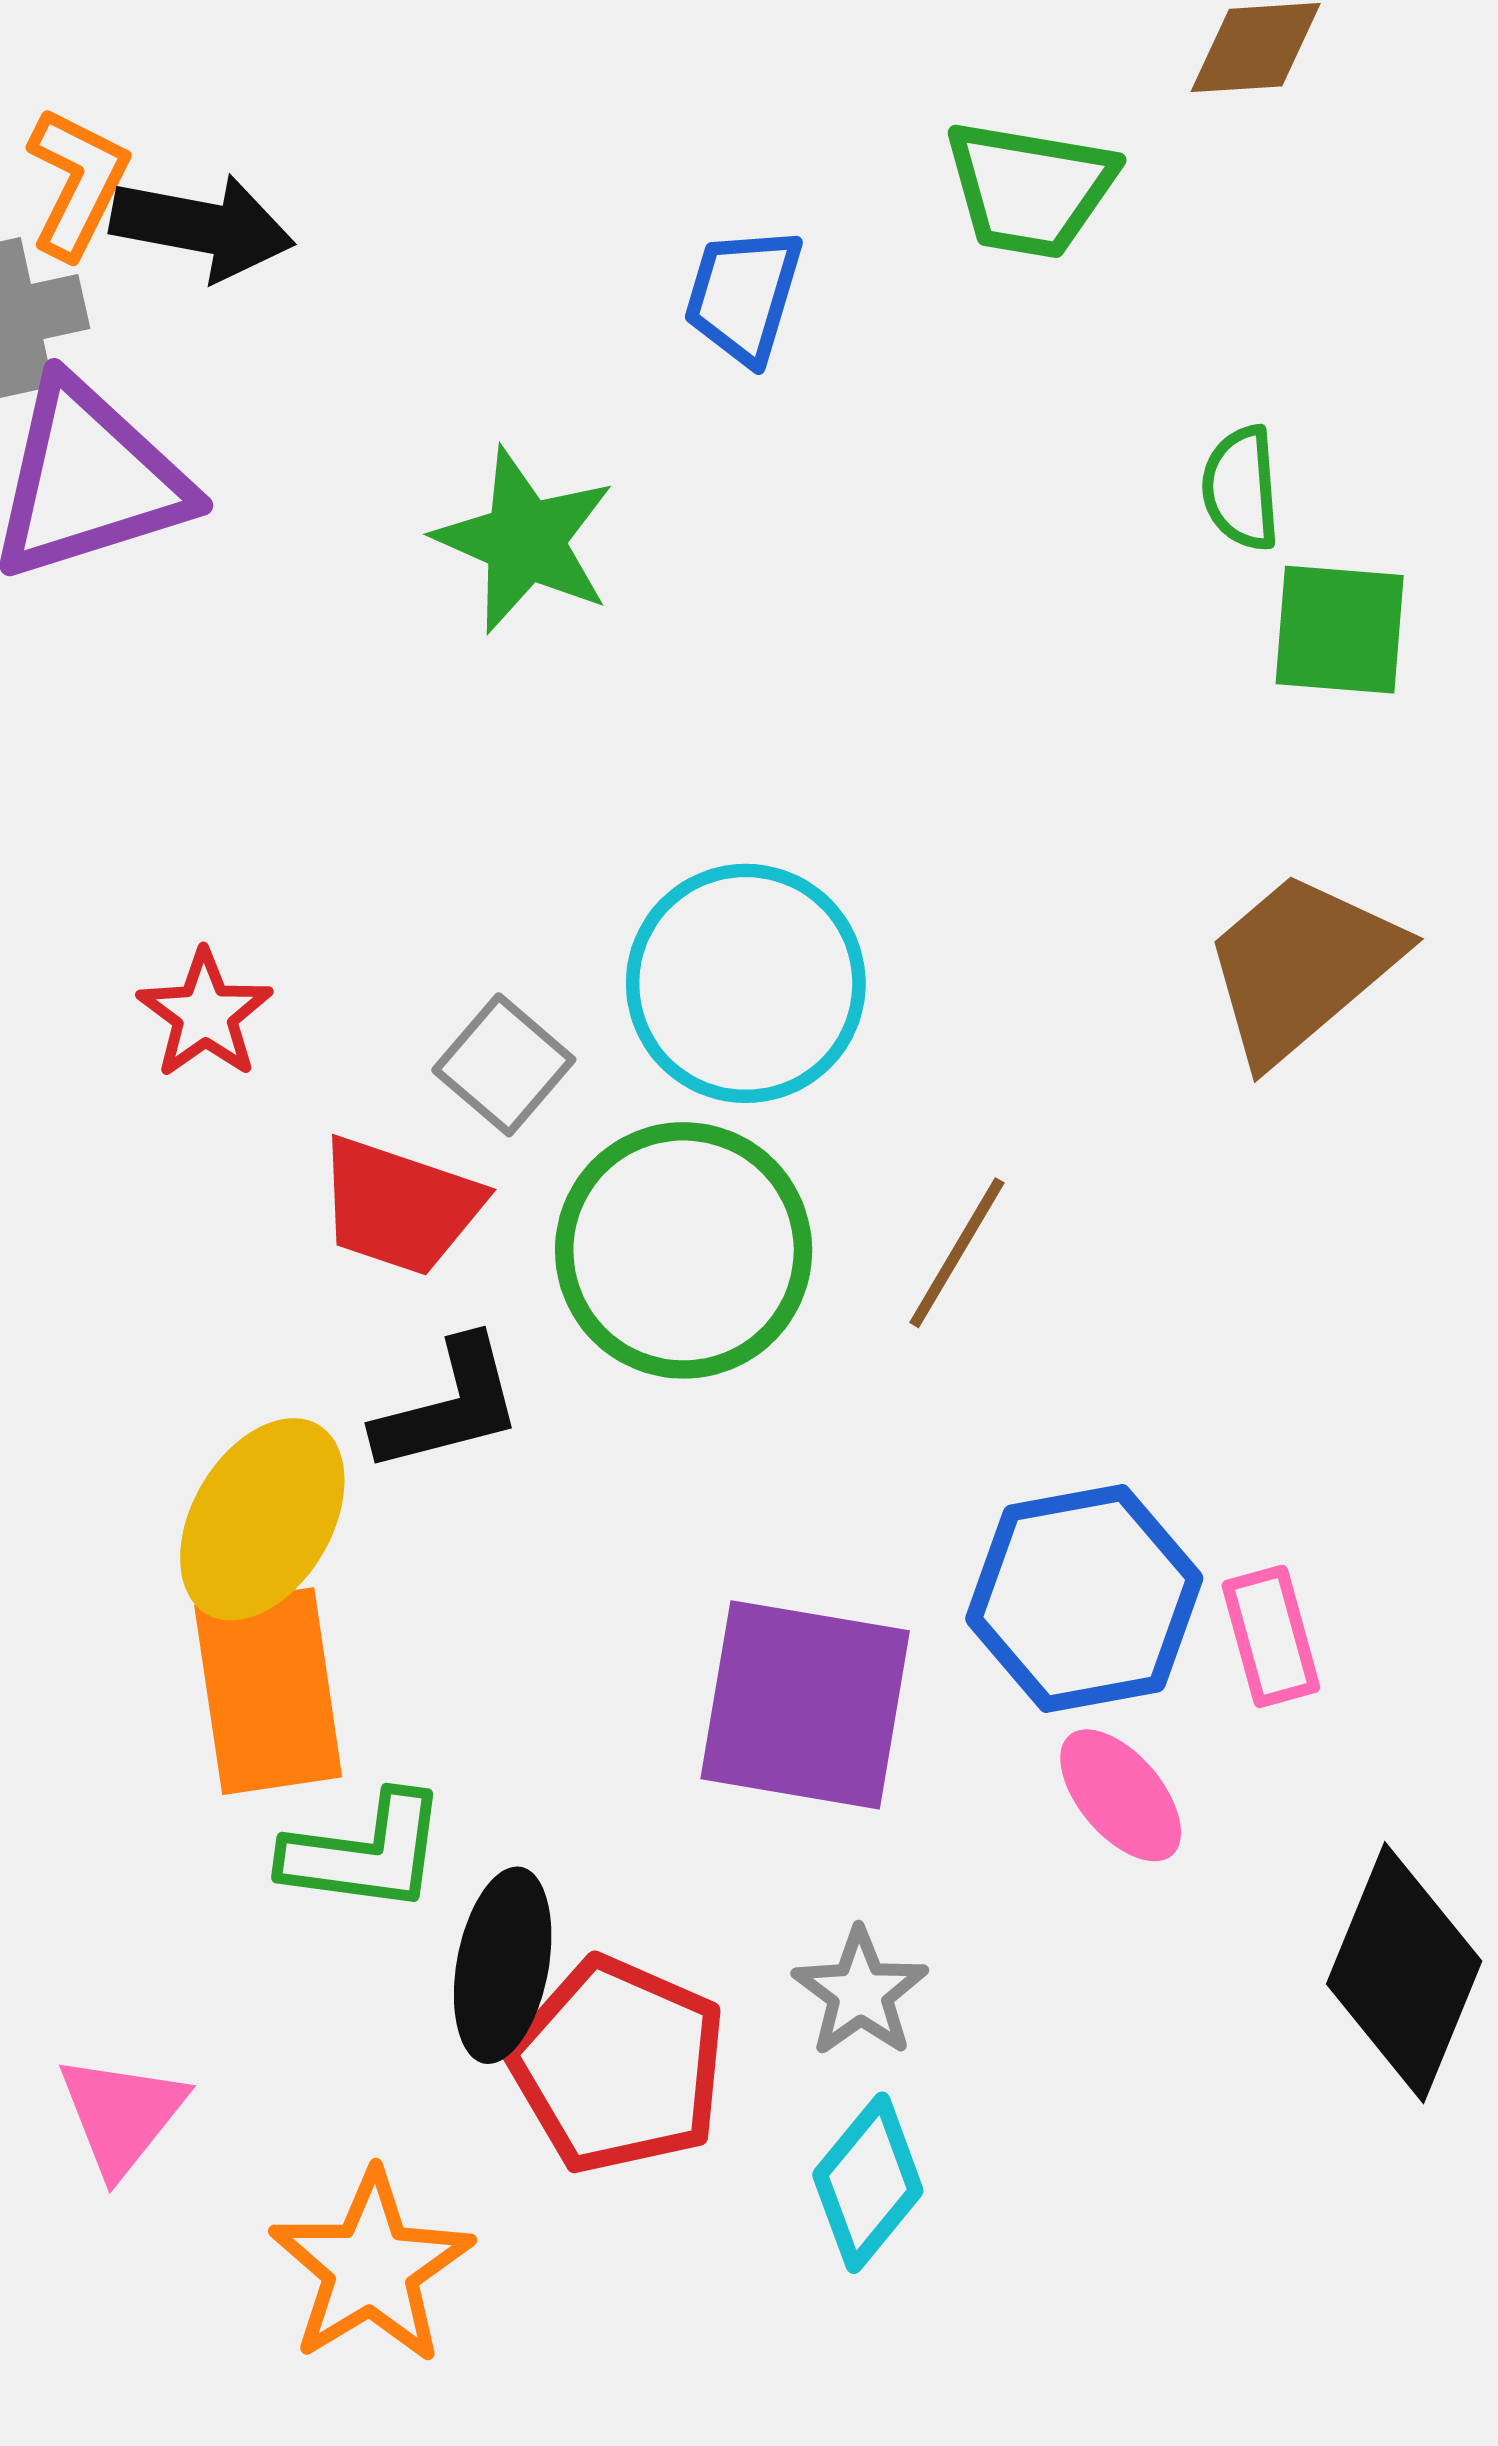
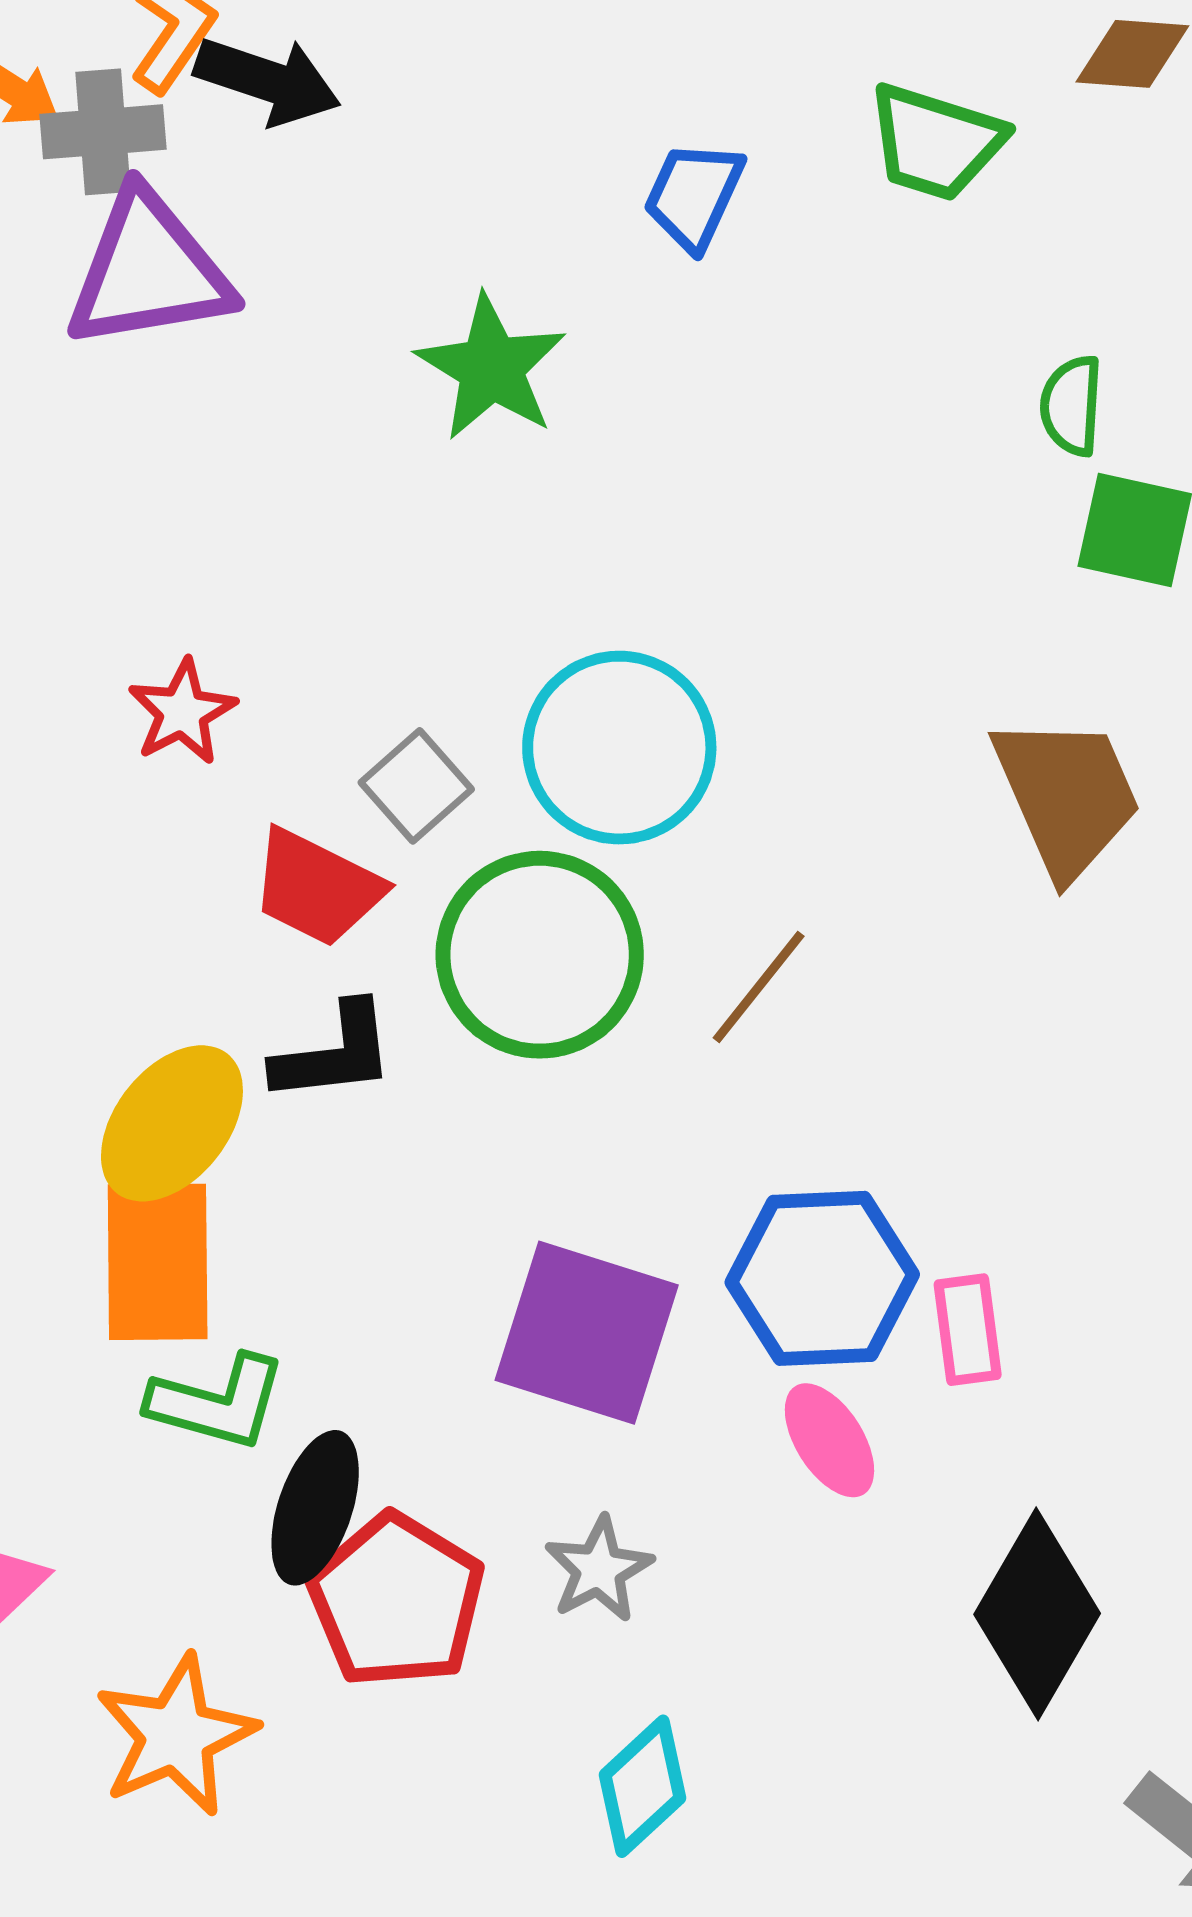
brown trapezoid: (1301, 967) -> (1067, 796), turned 99
cyan diamond: (868, 2183) -> (642, 1786), moved

